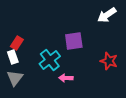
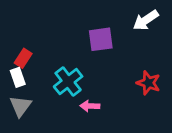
purple square: (74, 41) -> (101, 39), moved

